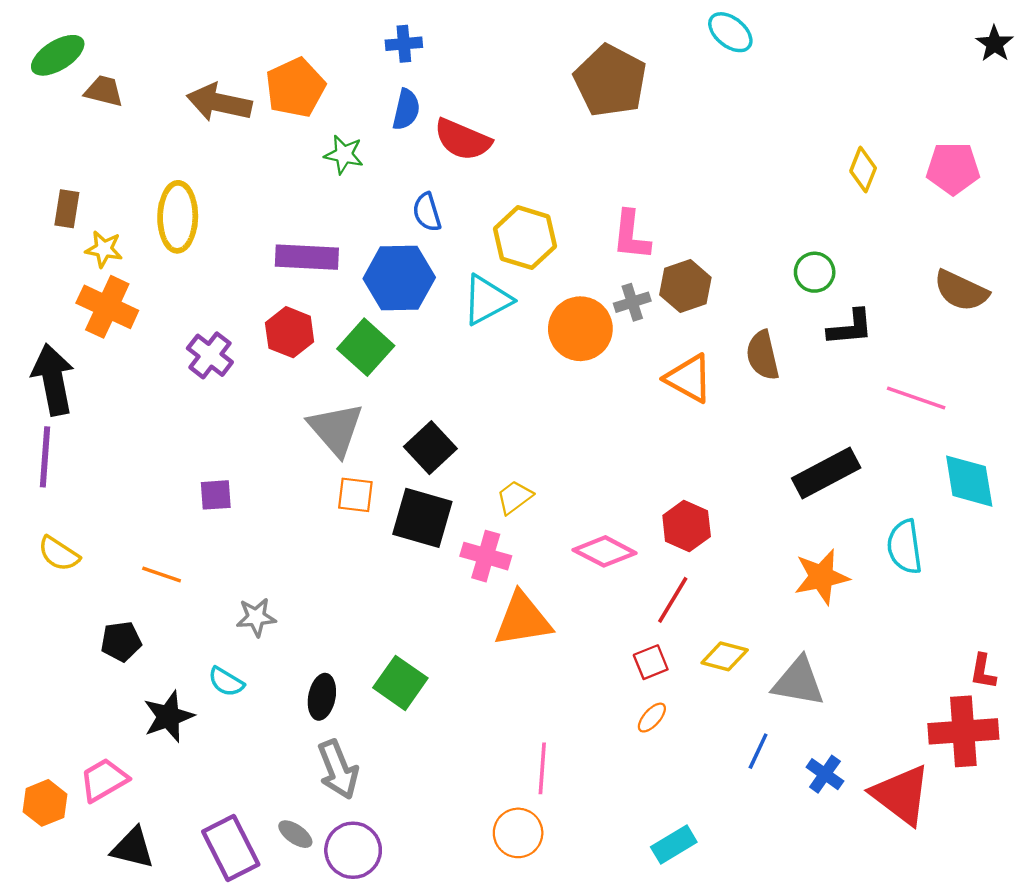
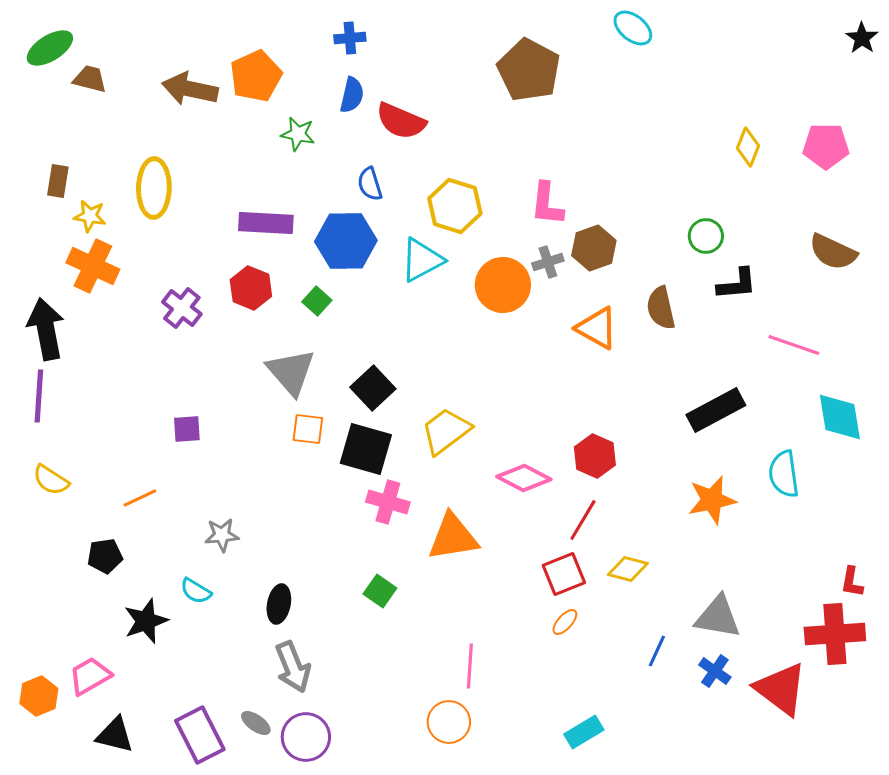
green square: (366, 347) -> (317, 301), size x0.6
yellow trapezoid: (515, 497) -> (446, 431), size x1.6
pink cross: (486, 556) -> (388, 502), moved
orange line: (162, 574) -> (140, 498), turned -44
red square: (651, 662) -> (564, 574), size x1.4
gray triangle: (798, 682) -> (718, 617), moved
green square: (400, 683) -> (380, 591), moved, size x0.7

